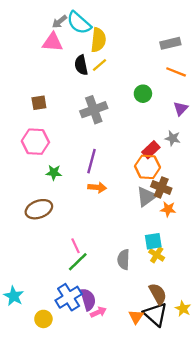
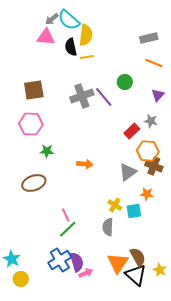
black semicircle: (81, 65) -> (71, 47), moved
yellow line: (99, 65) -> (87, 57), turned 32
brown square: (39, 103) -> (34, 90), size x1.5
purple line: (91, 161) -> (104, 97), moved, turned -55
orange hexagon: (148, 167) -> (148, 151), moved
brown cross: (161, 187) -> (154, 166), moved
orange star: (168, 209) -> (147, 194), moved
yellow cross: (157, 255) -> (115, 205), moved
orange triangle: (136, 317) -> (118, 263), moved, size x1.6
yellow circle: (43, 319) -> (21, 279), moved

